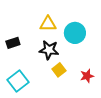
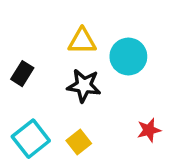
black rectangle: (13, 43) -> (22, 74), turned -40
yellow square: (59, 70) -> (79, 142), moved

